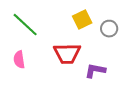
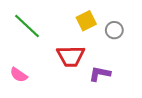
pink semicircle: (19, 60) -> (19, 75), moved, turned -48

